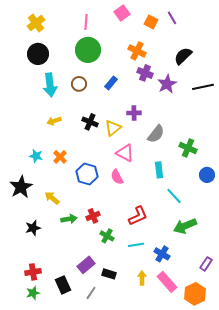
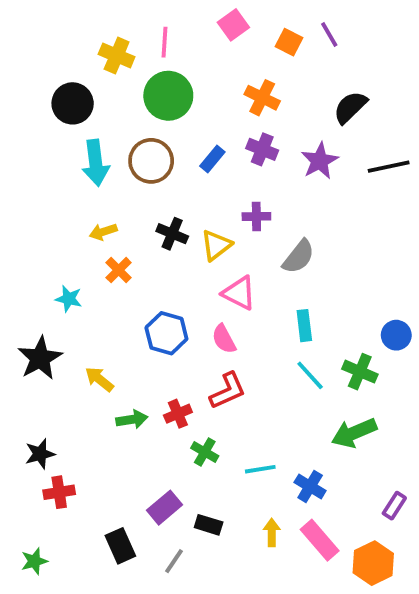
yellow cross: (36, 23) -> (117, 56), moved, turned -30
purple cross: (145, 73) -> (262, 149), moved
brown circle: (79, 84) -> (151, 161), size x1.5
green cross: (188, 148) -> (360, 372), moved
orange cross: (60, 157) -> (119, 270), moved
cyan line: (174, 196) -> (310, 375), moved
red L-shape: (138, 216) -> (228, 391), moved
black star: (33, 228) -> (40, 454), moved
red cross: (33, 272) -> (59, 492), moved
green star: (33, 293) -> (34, 561), moved

